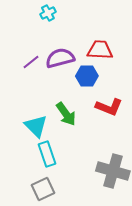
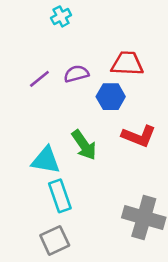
purple semicircle: (60, 58) -> (76, 74), size x0.7
cyan triangle: (36, 126) -> (46, 160), turned -35

